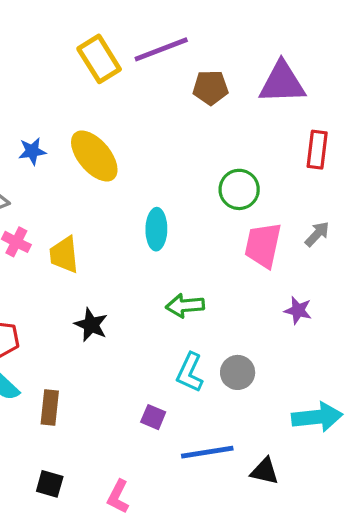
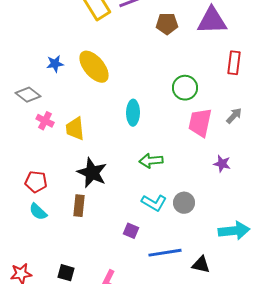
black star: (91, 325) -> (92, 173), size x1.4
cyan L-shape: (190, 372) -> (154, 203), turned -85
brown rectangle: (50, 407) -> (79, 206), moved

